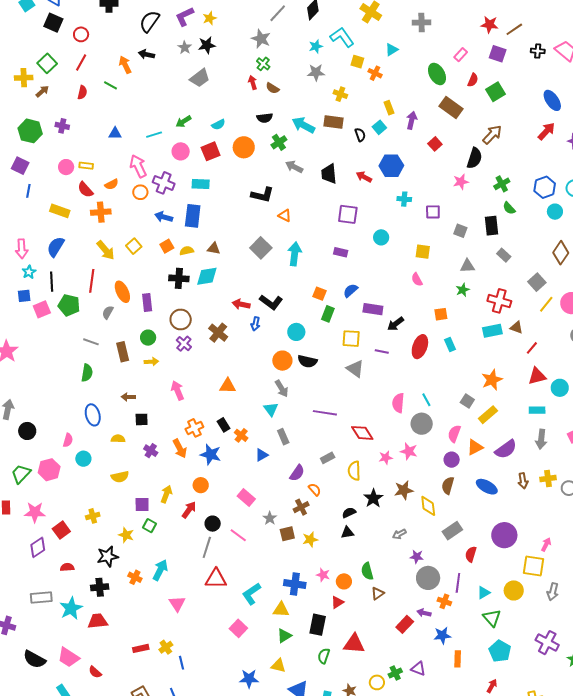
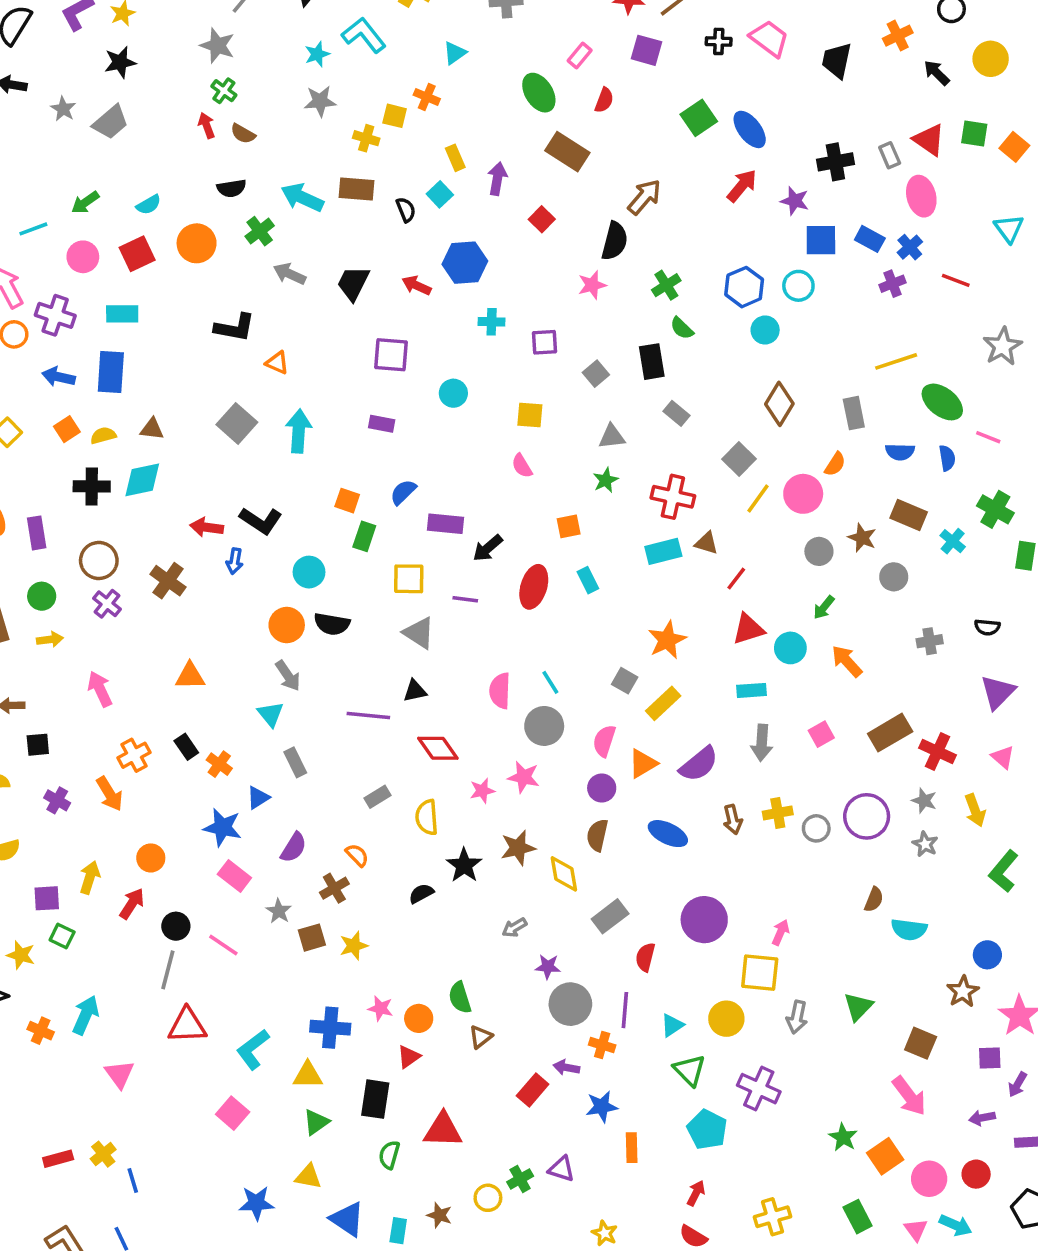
gray star: (185, 47) -> (63, 109), moved
yellow square: (357, 62) -> (395, 116), moved
green square: (495, 92) -> (699, 118), moved
black trapezoid: (329, 174) -> (353, 283), turned 35
gray square: (460, 231) -> (596, 374), turned 32
blue star: (211, 454) -> (222, 827), moved
purple semicircle: (297, 473) -> (294, 847), moved
black triangle: (347, 533) -> (415, 691), moved
purple cross: (547, 643) -> (759, 1089), moved

